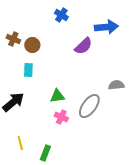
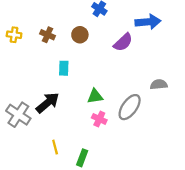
brown circle: (32, 45) -> (80, 35), moved

